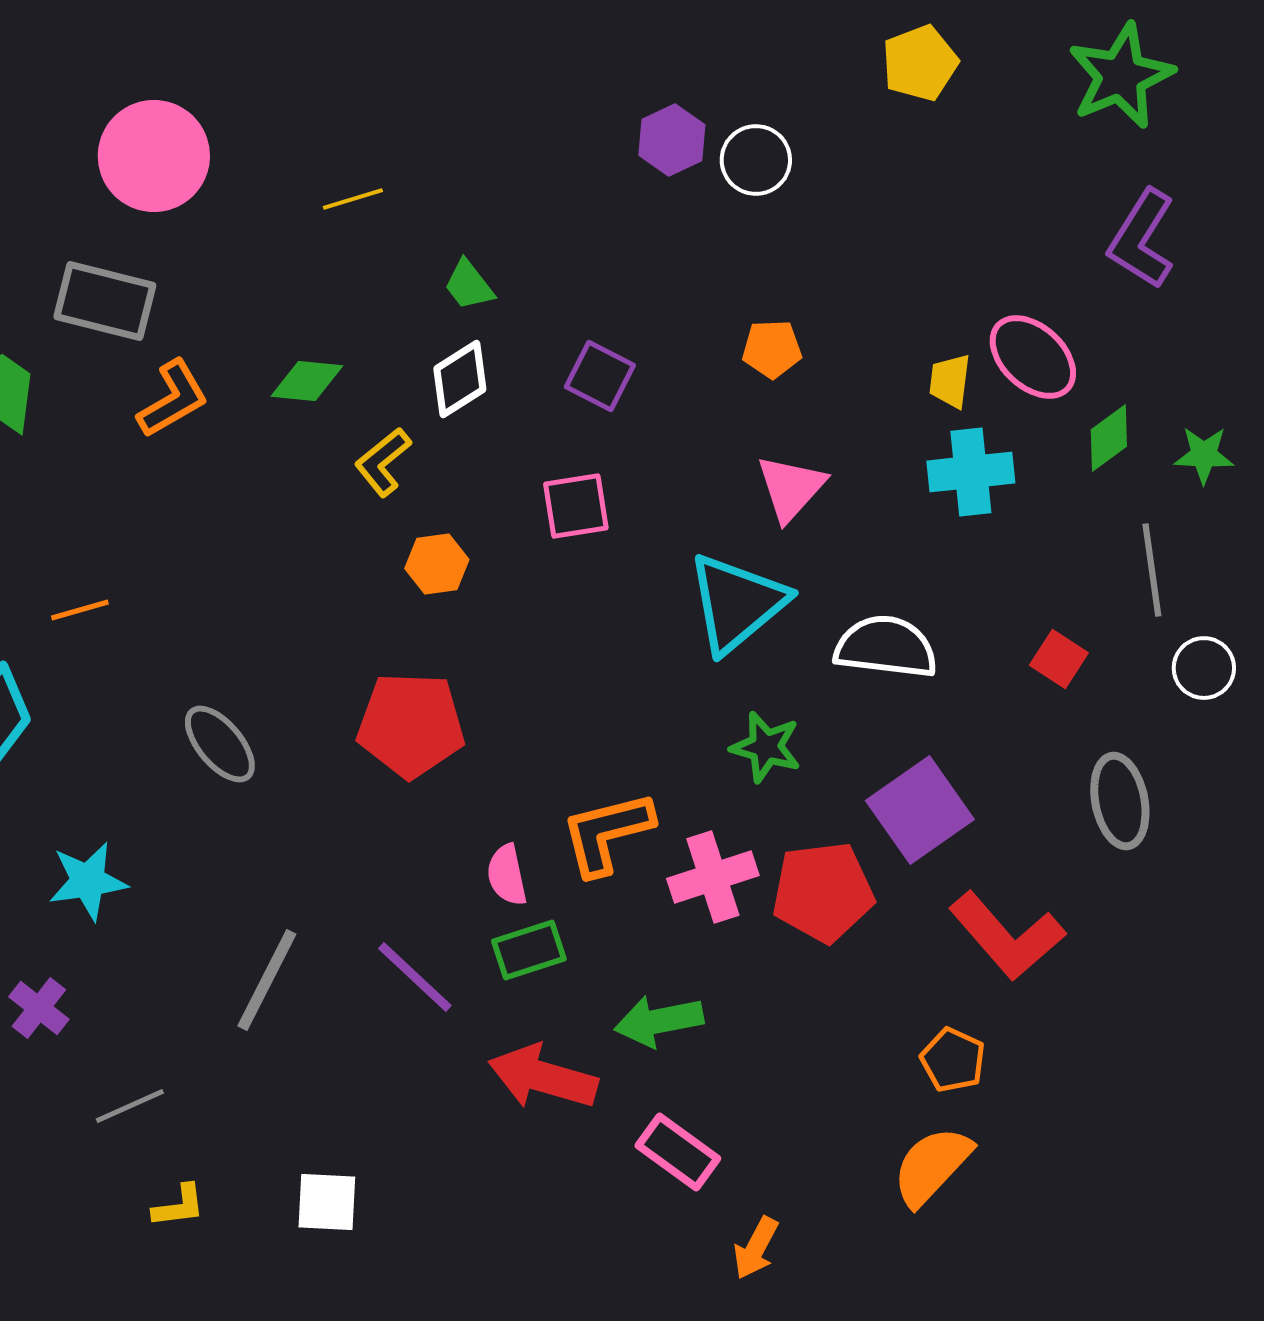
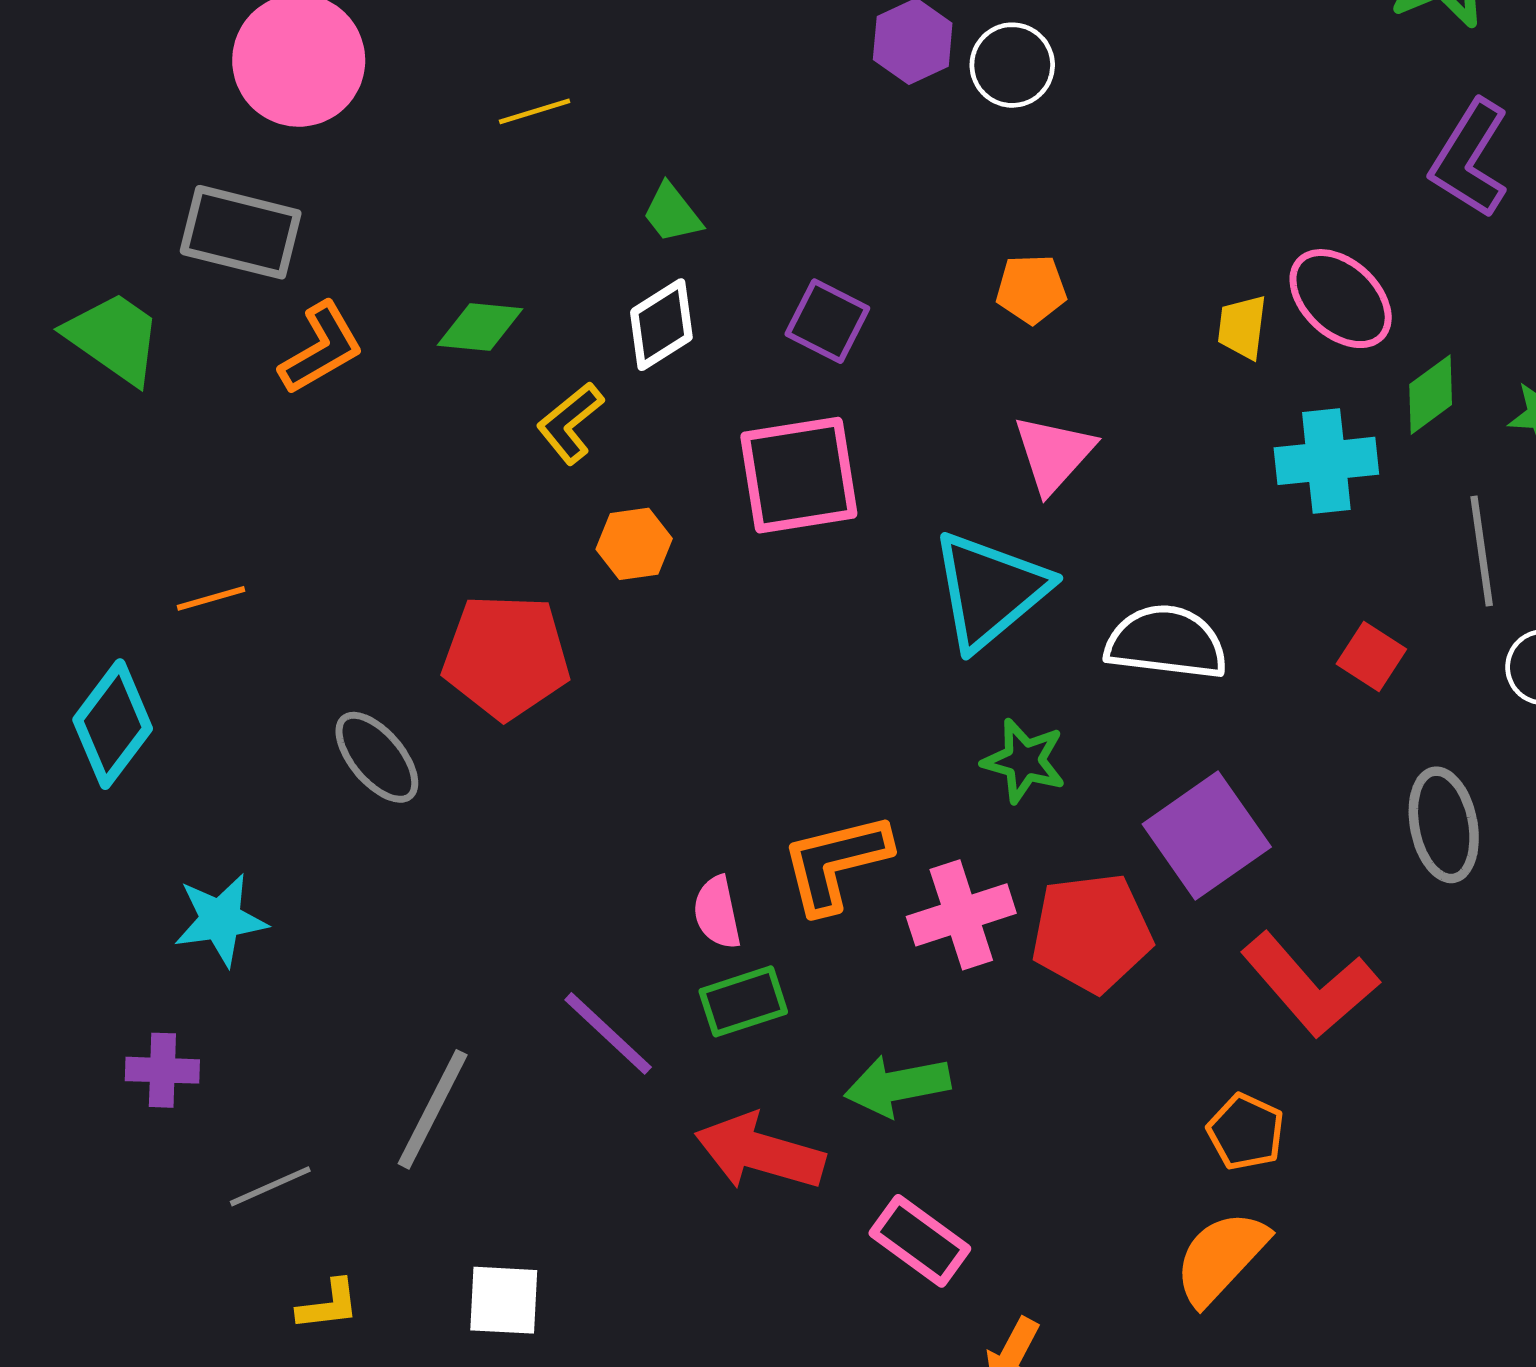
cyan cross: (971, 472) -> (1326, 461), moved
pink square: (576, 506) -> (799, 475), size x1.5
red pentagon: (411, 725) -> (506, 657), moved
gray line: (267, 980) -> (433, 1109), moved
purple cross: (39, 1008) -> (162, 1070), turned -36

